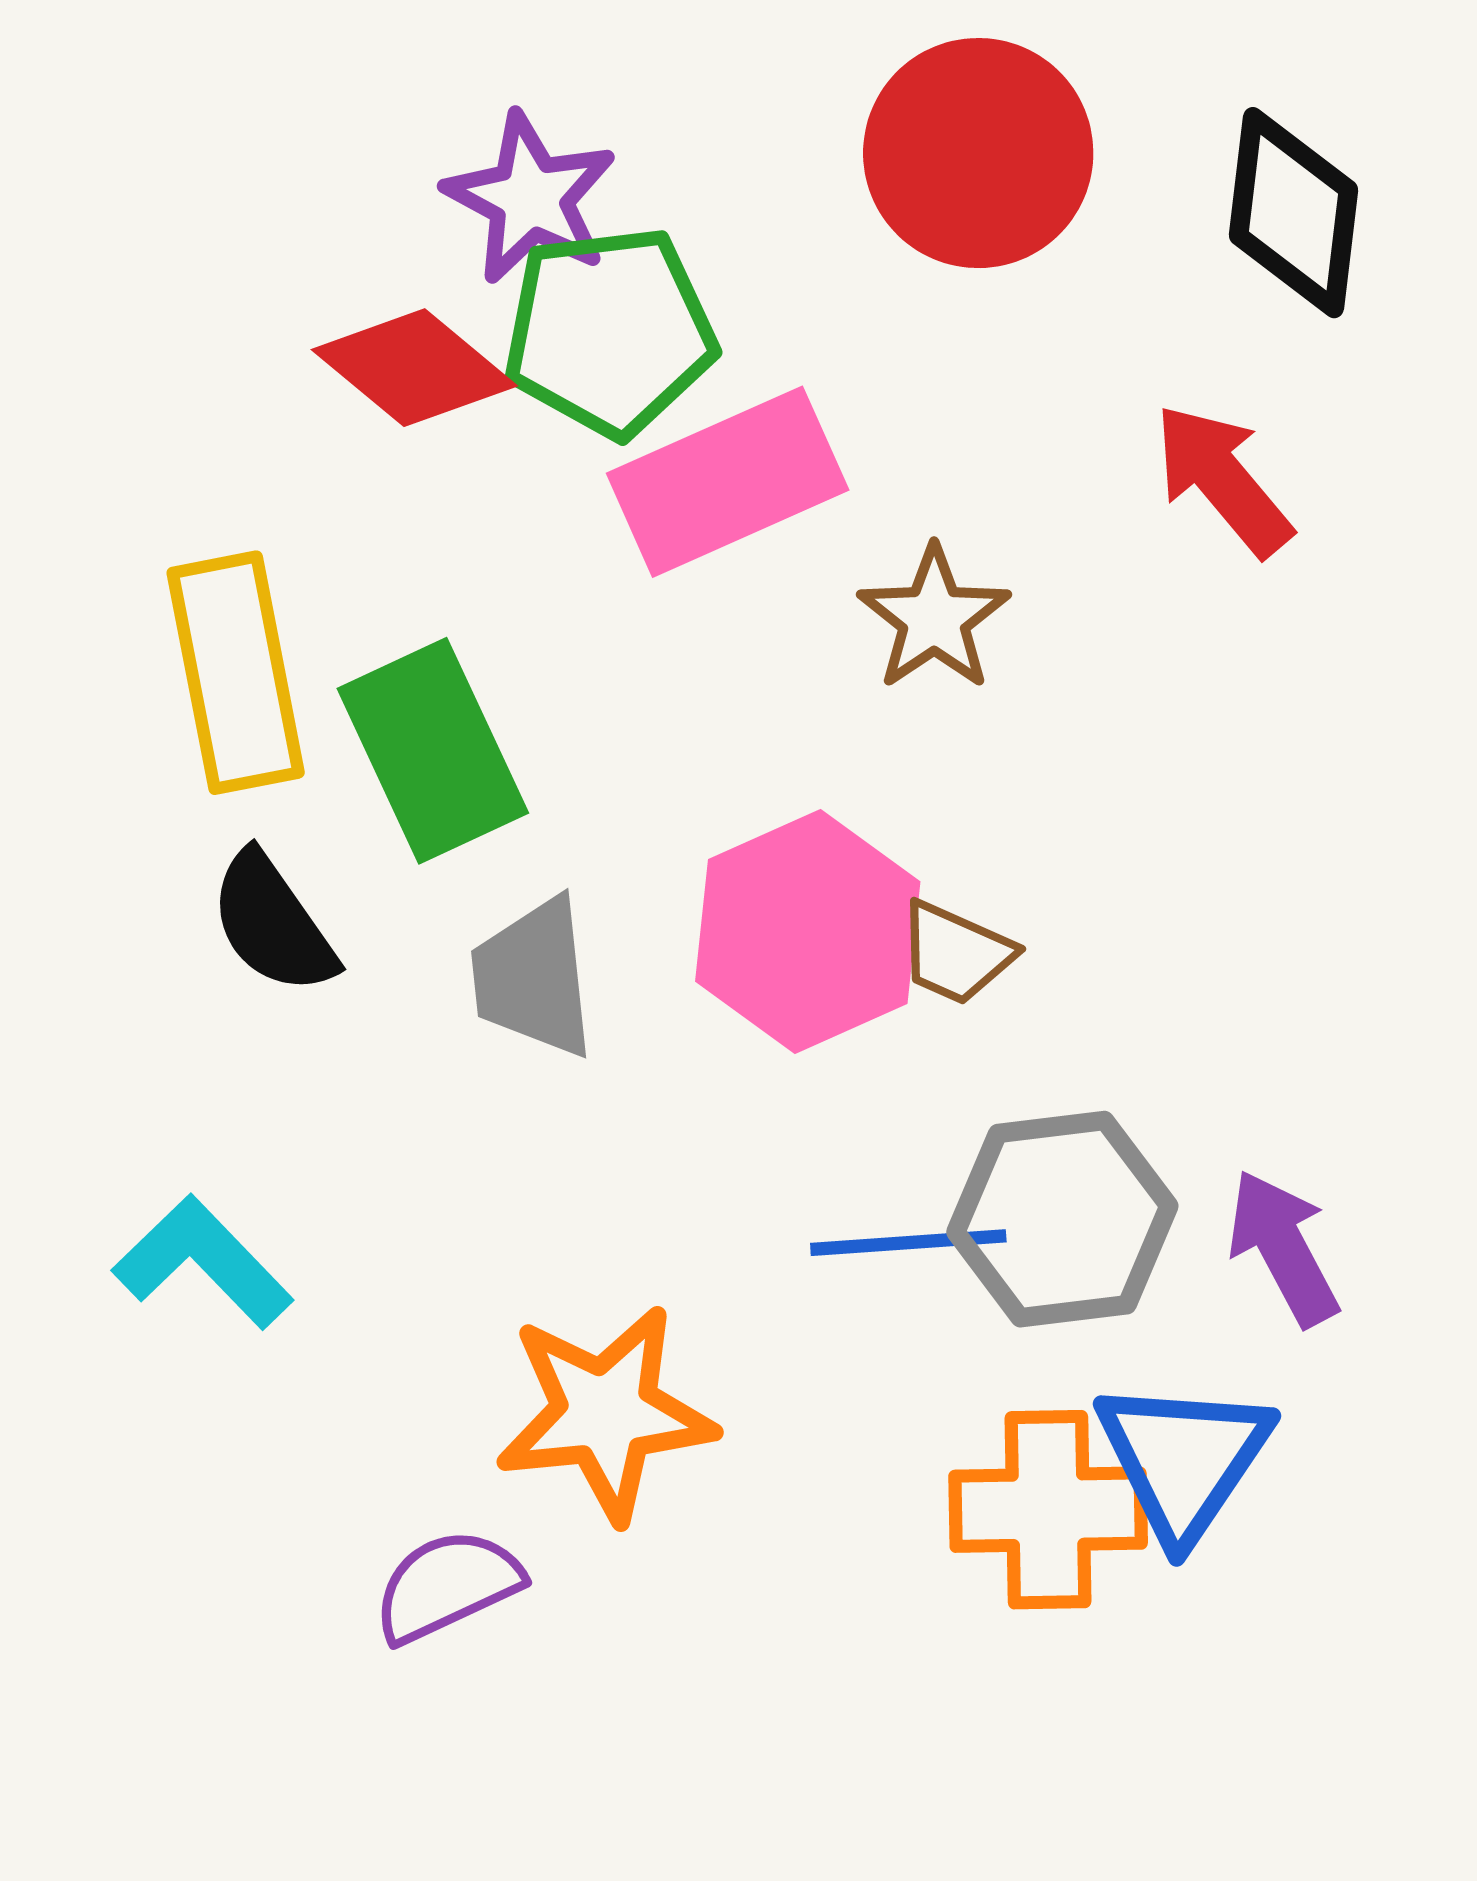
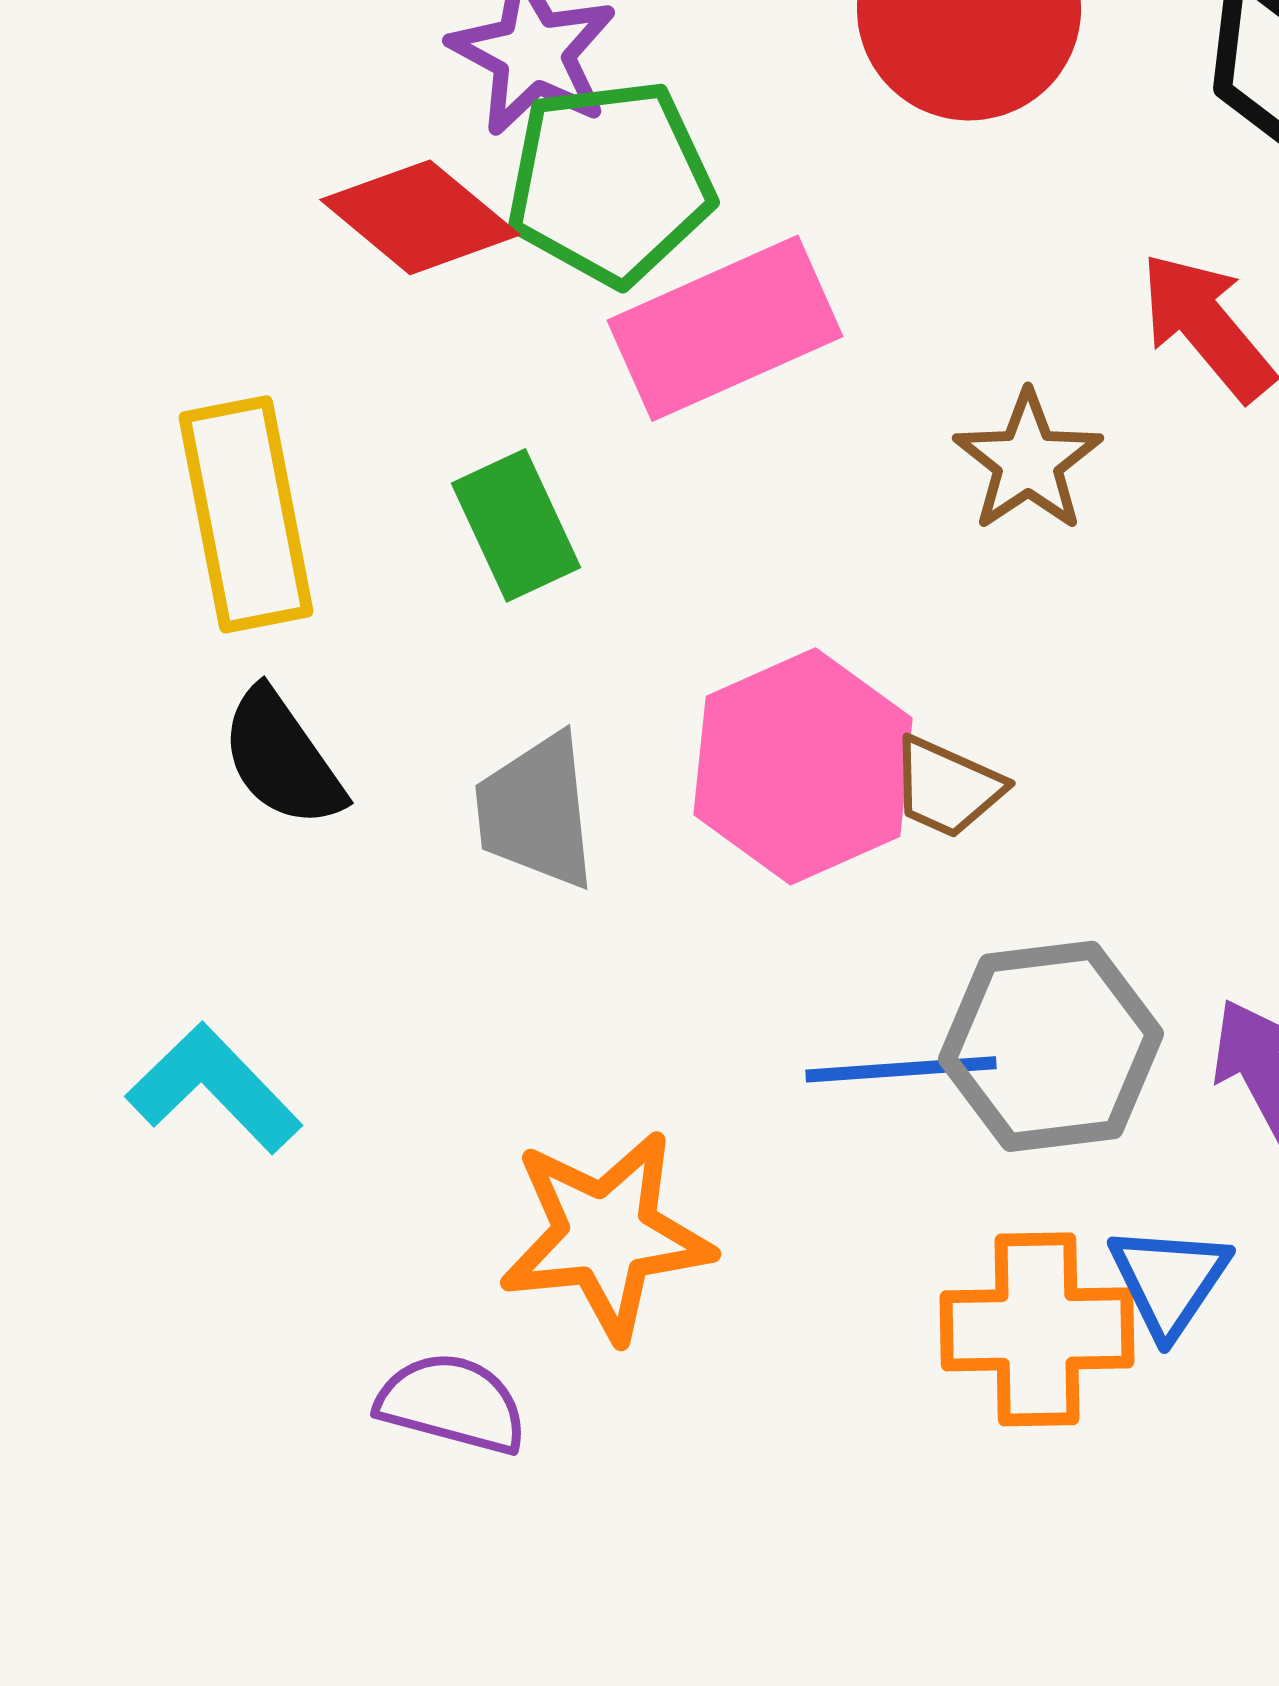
brown star: (934, 618) -> (1028, 461), moved
green rectangle: (433, 751) -> (516, 525), moved, size x0.7
blue triangle: (1184, 1459) -> (1169, 1280), size x0.7
purple semicircle: (447, 1586) -> (452, 1403), turned 40

